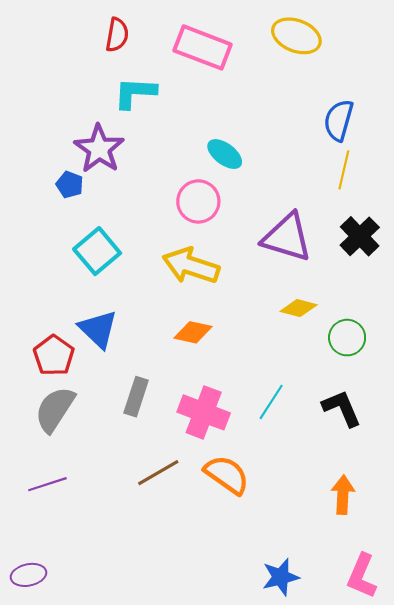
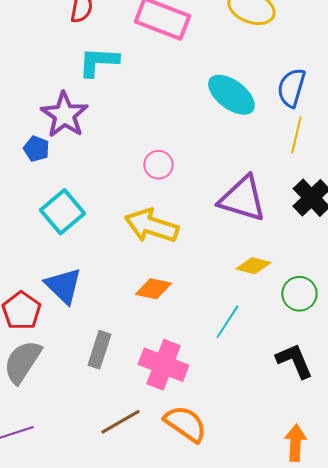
cyan ellipse: (225, 154) -> (231, 95), moved, size x1.4
pink circle: (198, 201) -> (158, 165), size x0.7
cyan line: (271, 402) -> (227, 322), moved

